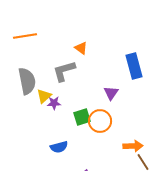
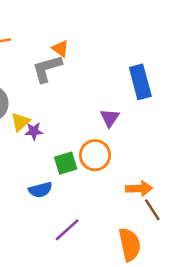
orange triangle: (81, 48) -> (60, 49), moved
gray L-shape: (64, 71) -> (47, 69), moved
green square: (82, 117) -> (66, 163), moved

